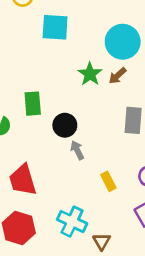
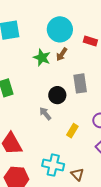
black circle: (65, 125) -> (57, 95), moved
yellow rectangle: (108, 181) -> (72, 131), turned 72

